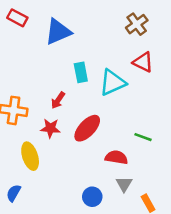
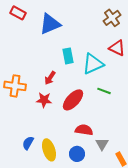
green line: (143, 137) -> (104, 91), moved
yellow ellipse: (30, 156) -> (49, 150), moved
red semicircle: (116, 157) -> (84, 130), moved
blue semicircle: (14, 193) -> (28, 143), moved

